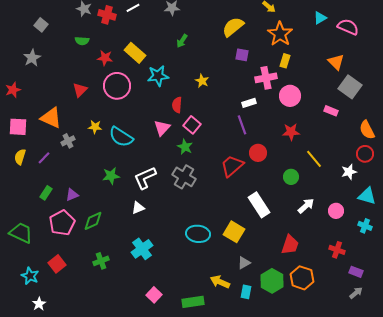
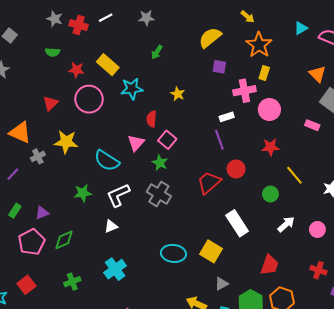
yellow star: (95, 127) -> (66, 142), size x1.6
cyan semicircle: (121, 137) -> (107, 161), moved

